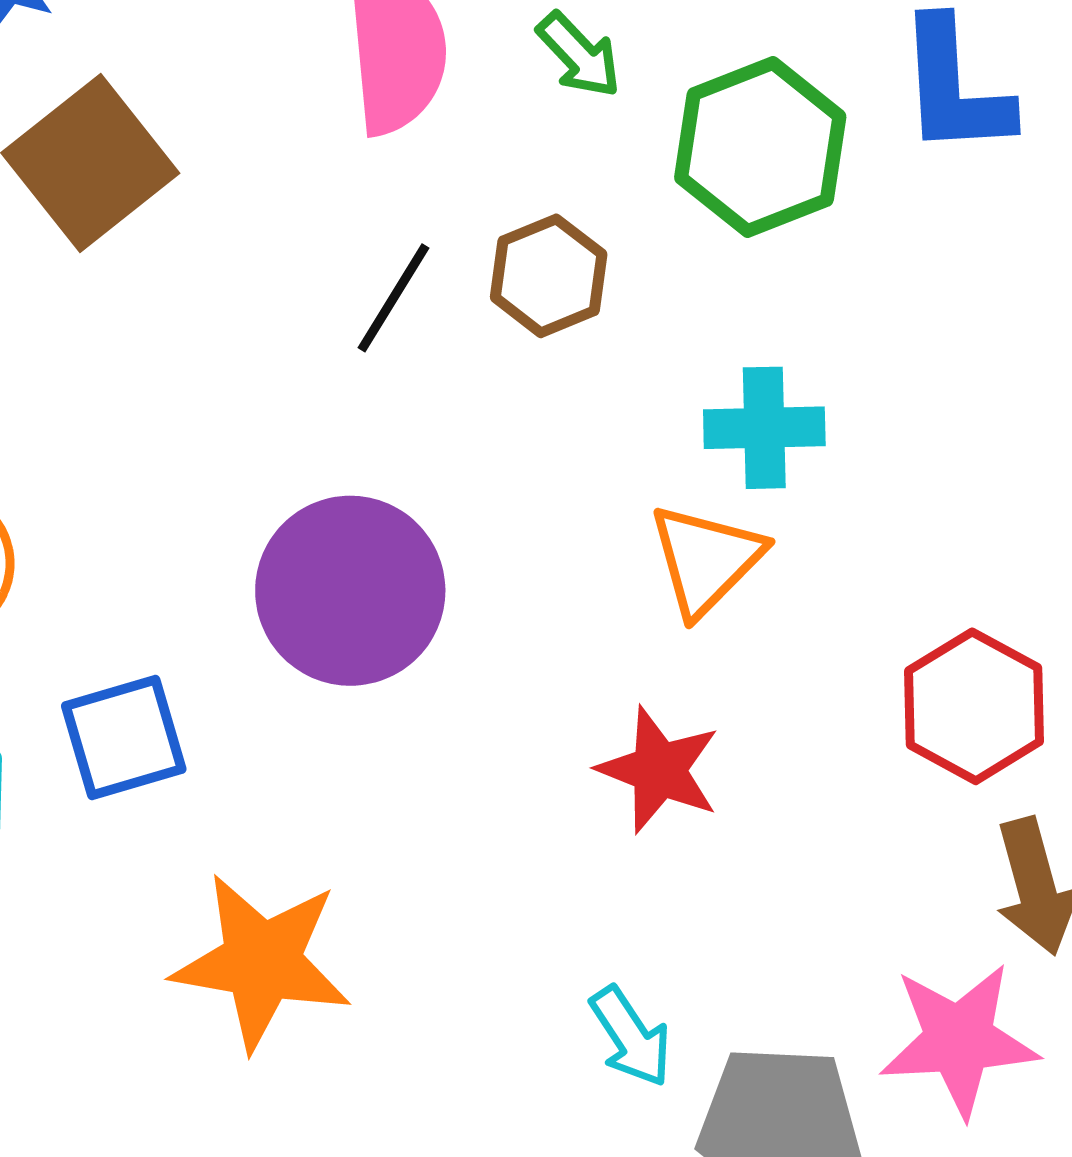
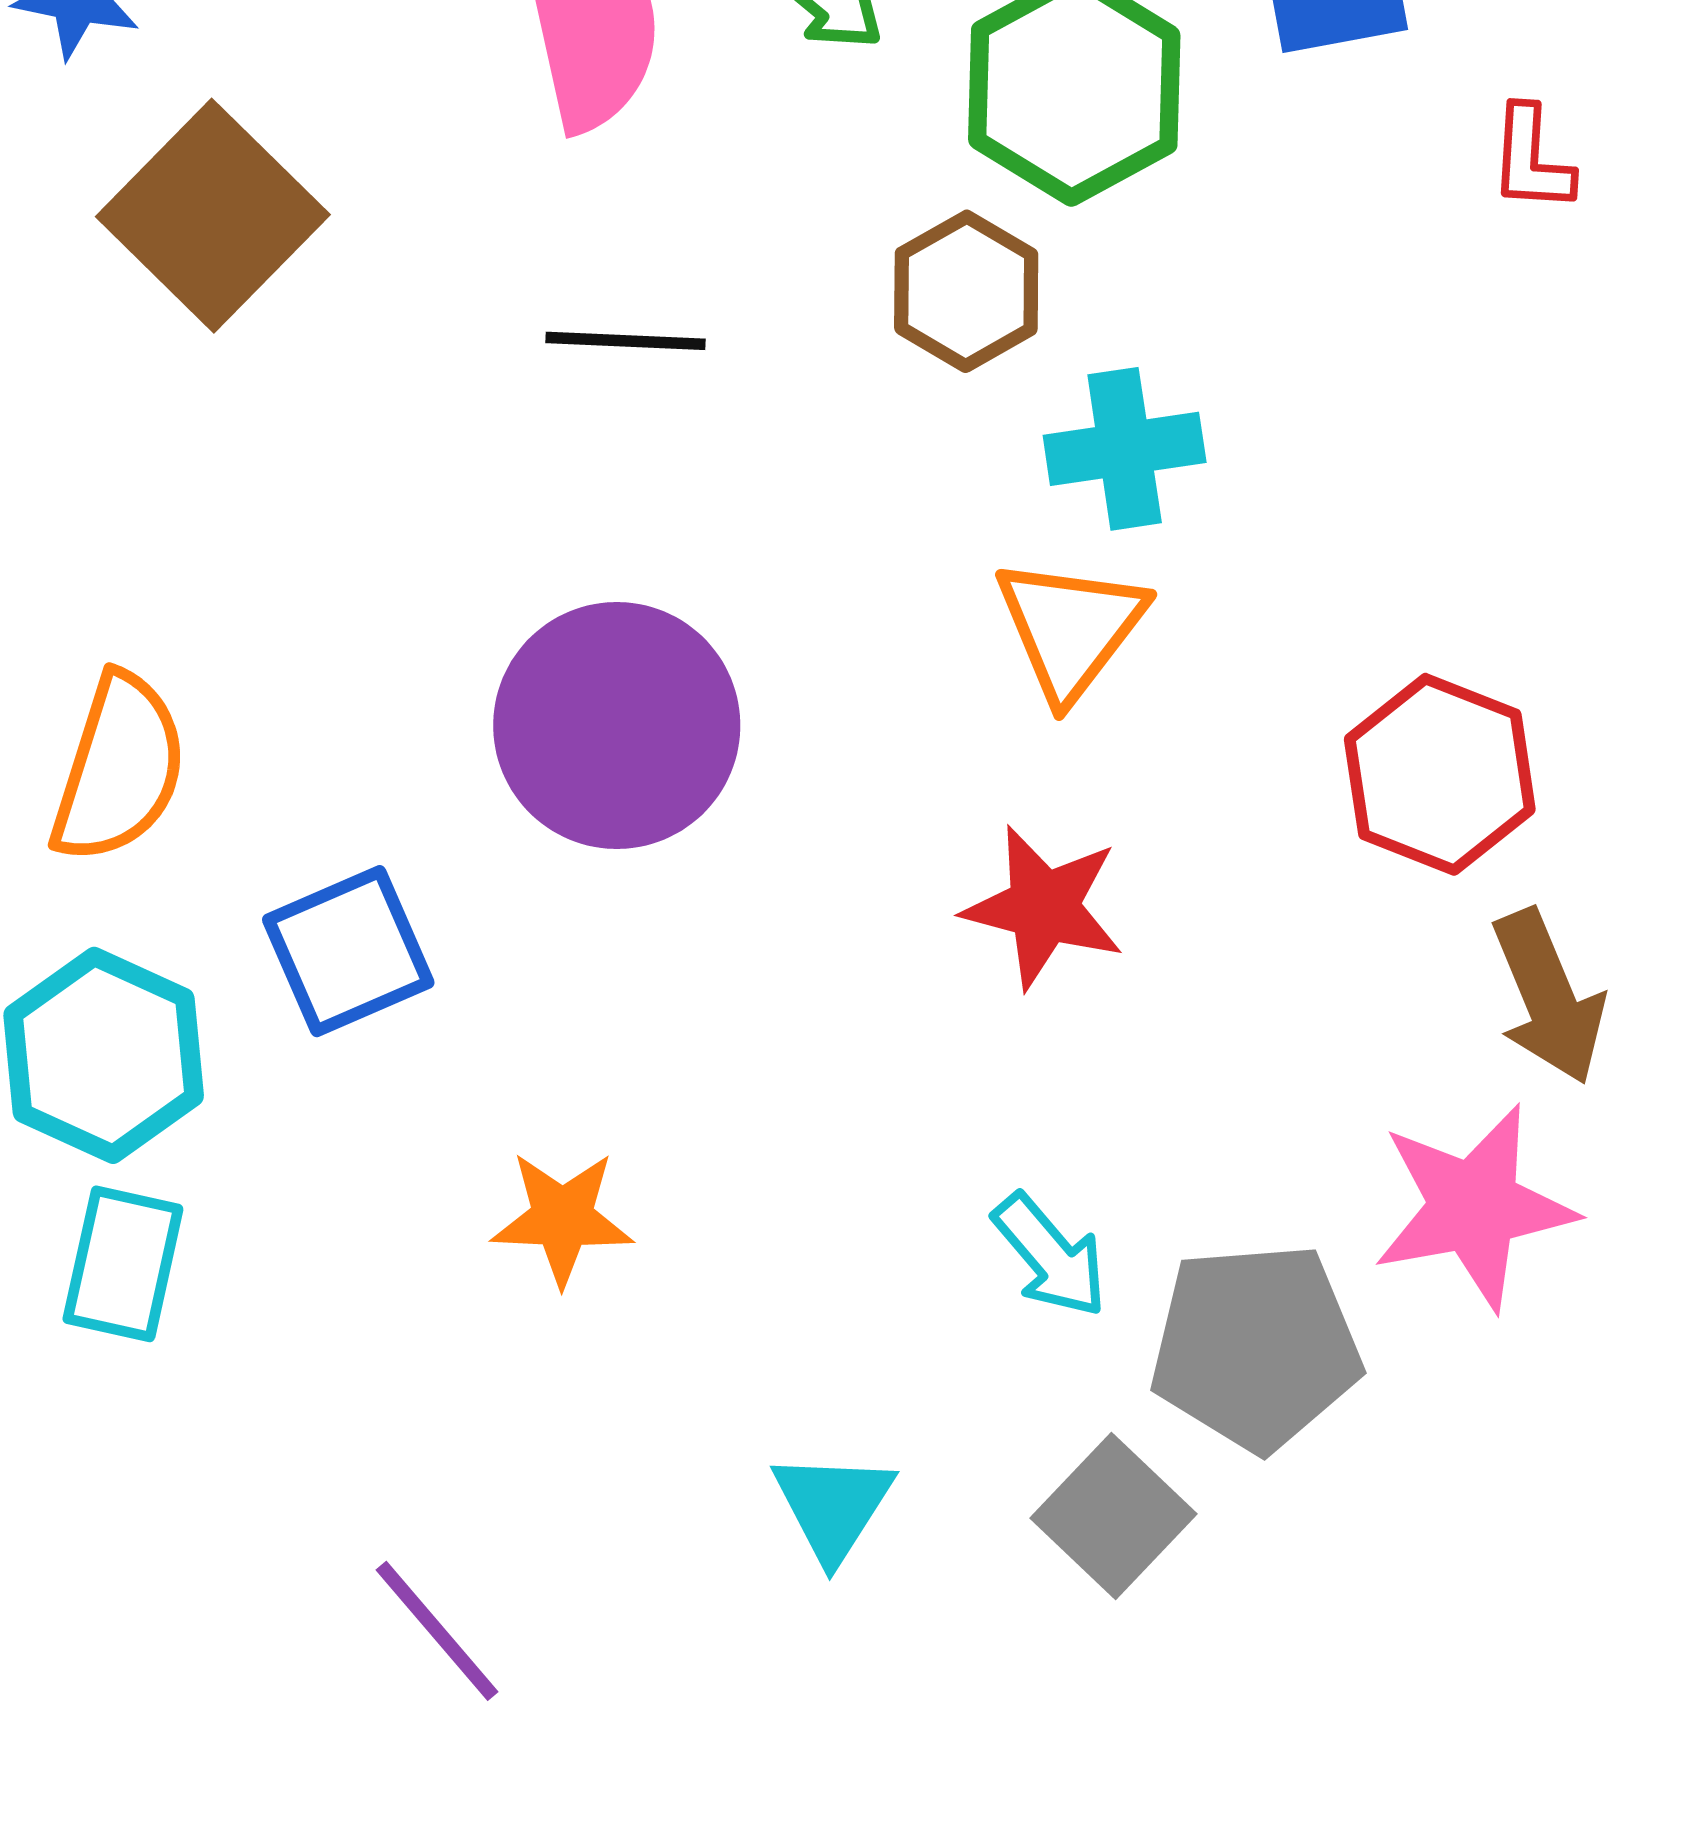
brown hexagon: (549, 276) -> (966, 291), moved
black line: (394, 298) -> (626, 341), turned 68
orange star: (262, 962) -> (562, 1218), size x0.6

